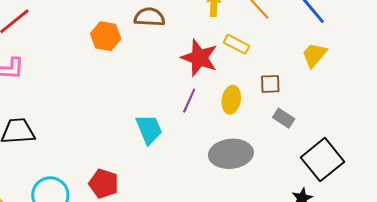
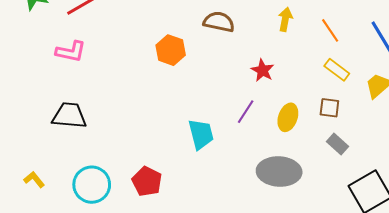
orange hexagon: (106, 36) -> (171, 50), moved
yellow rectangle: (236, 44) -> (337, 70), moved
red star: (199, 58) -> (262, 70), size x0.6

